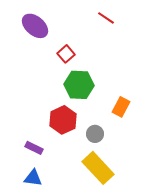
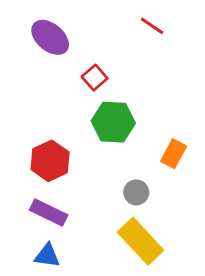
red hexagon: (63, 120) -> (50, 161), moved
purple rectangle: (34, 148) -> (49, 213), size x1.4

